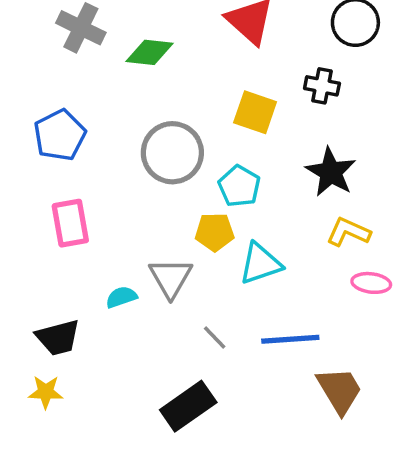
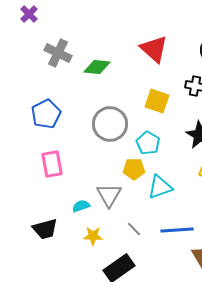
yellow star: (46, 392) -> (93, 236), moved

